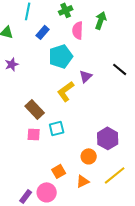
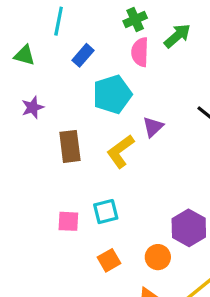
green cross: (66, 10) -> (135, 20), moved
green arrow: (101, 20) -> (177, 36), turned 30
brown rectangle: (35, 109) -> (70, 146), moved, turned 36
orange square: (59, 171) -> (109, 260), moved

